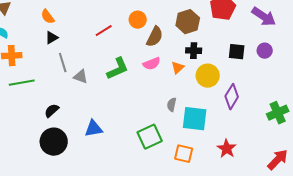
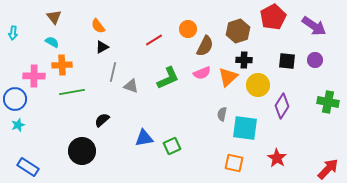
gray line: (63, 63) -> (113, 72), turned 30
orange triangle: (178, 68) -> (228, 77), size x1.5
green cross: (278, 113) -> (328, 102), moved, turned 35
green square: (150, 137) -> (172, 146), moved, size x0.7
black circle: (54, 142) -> (82, 151), moved

